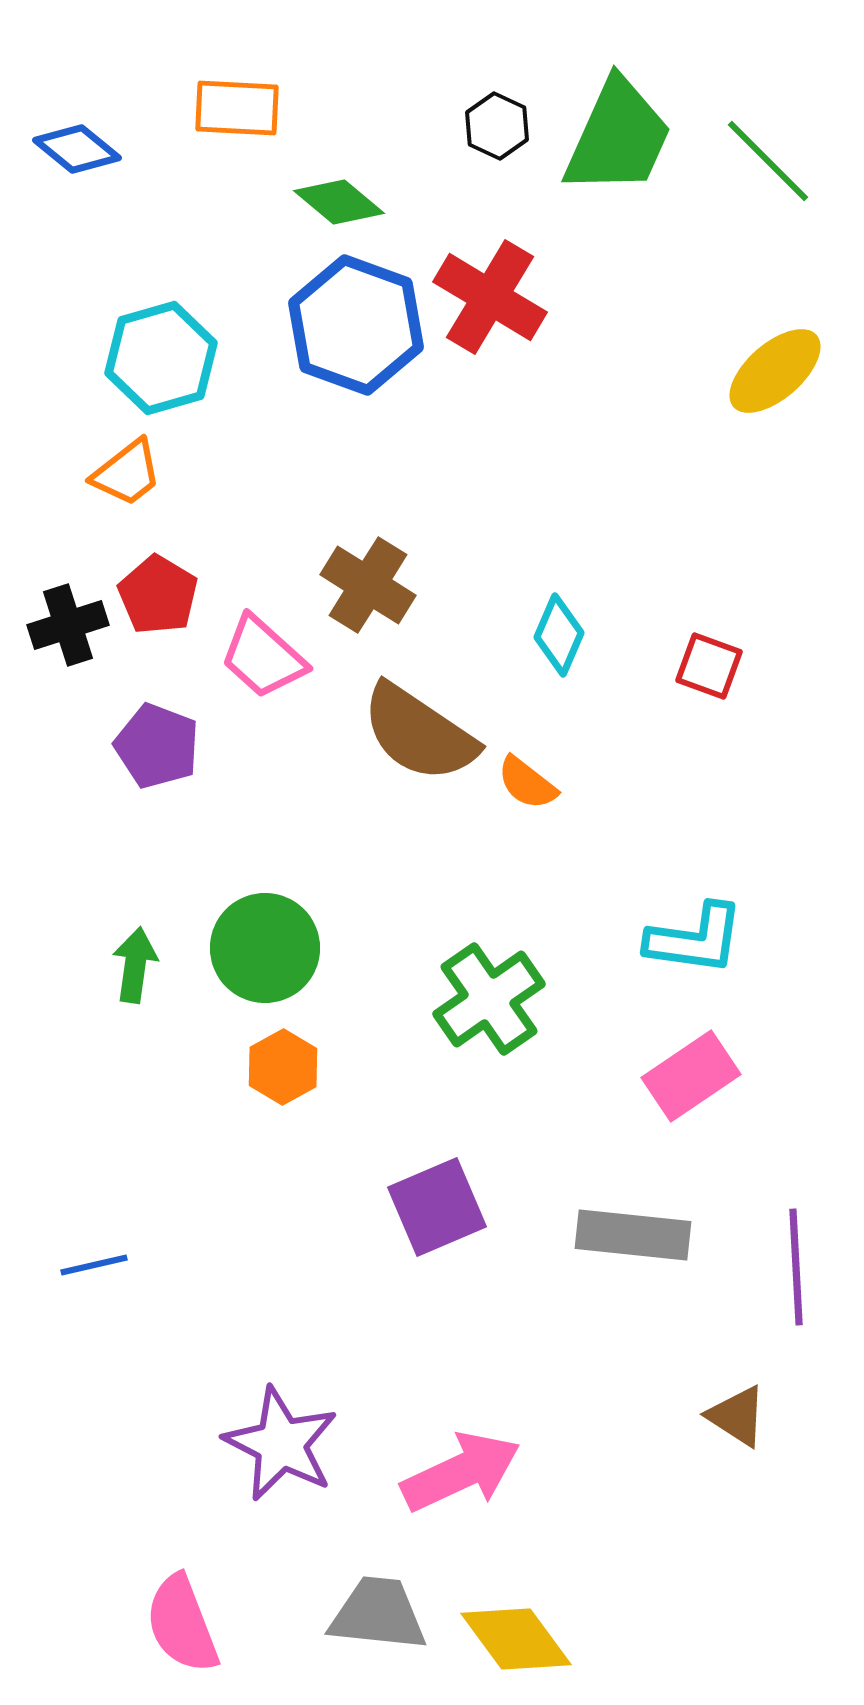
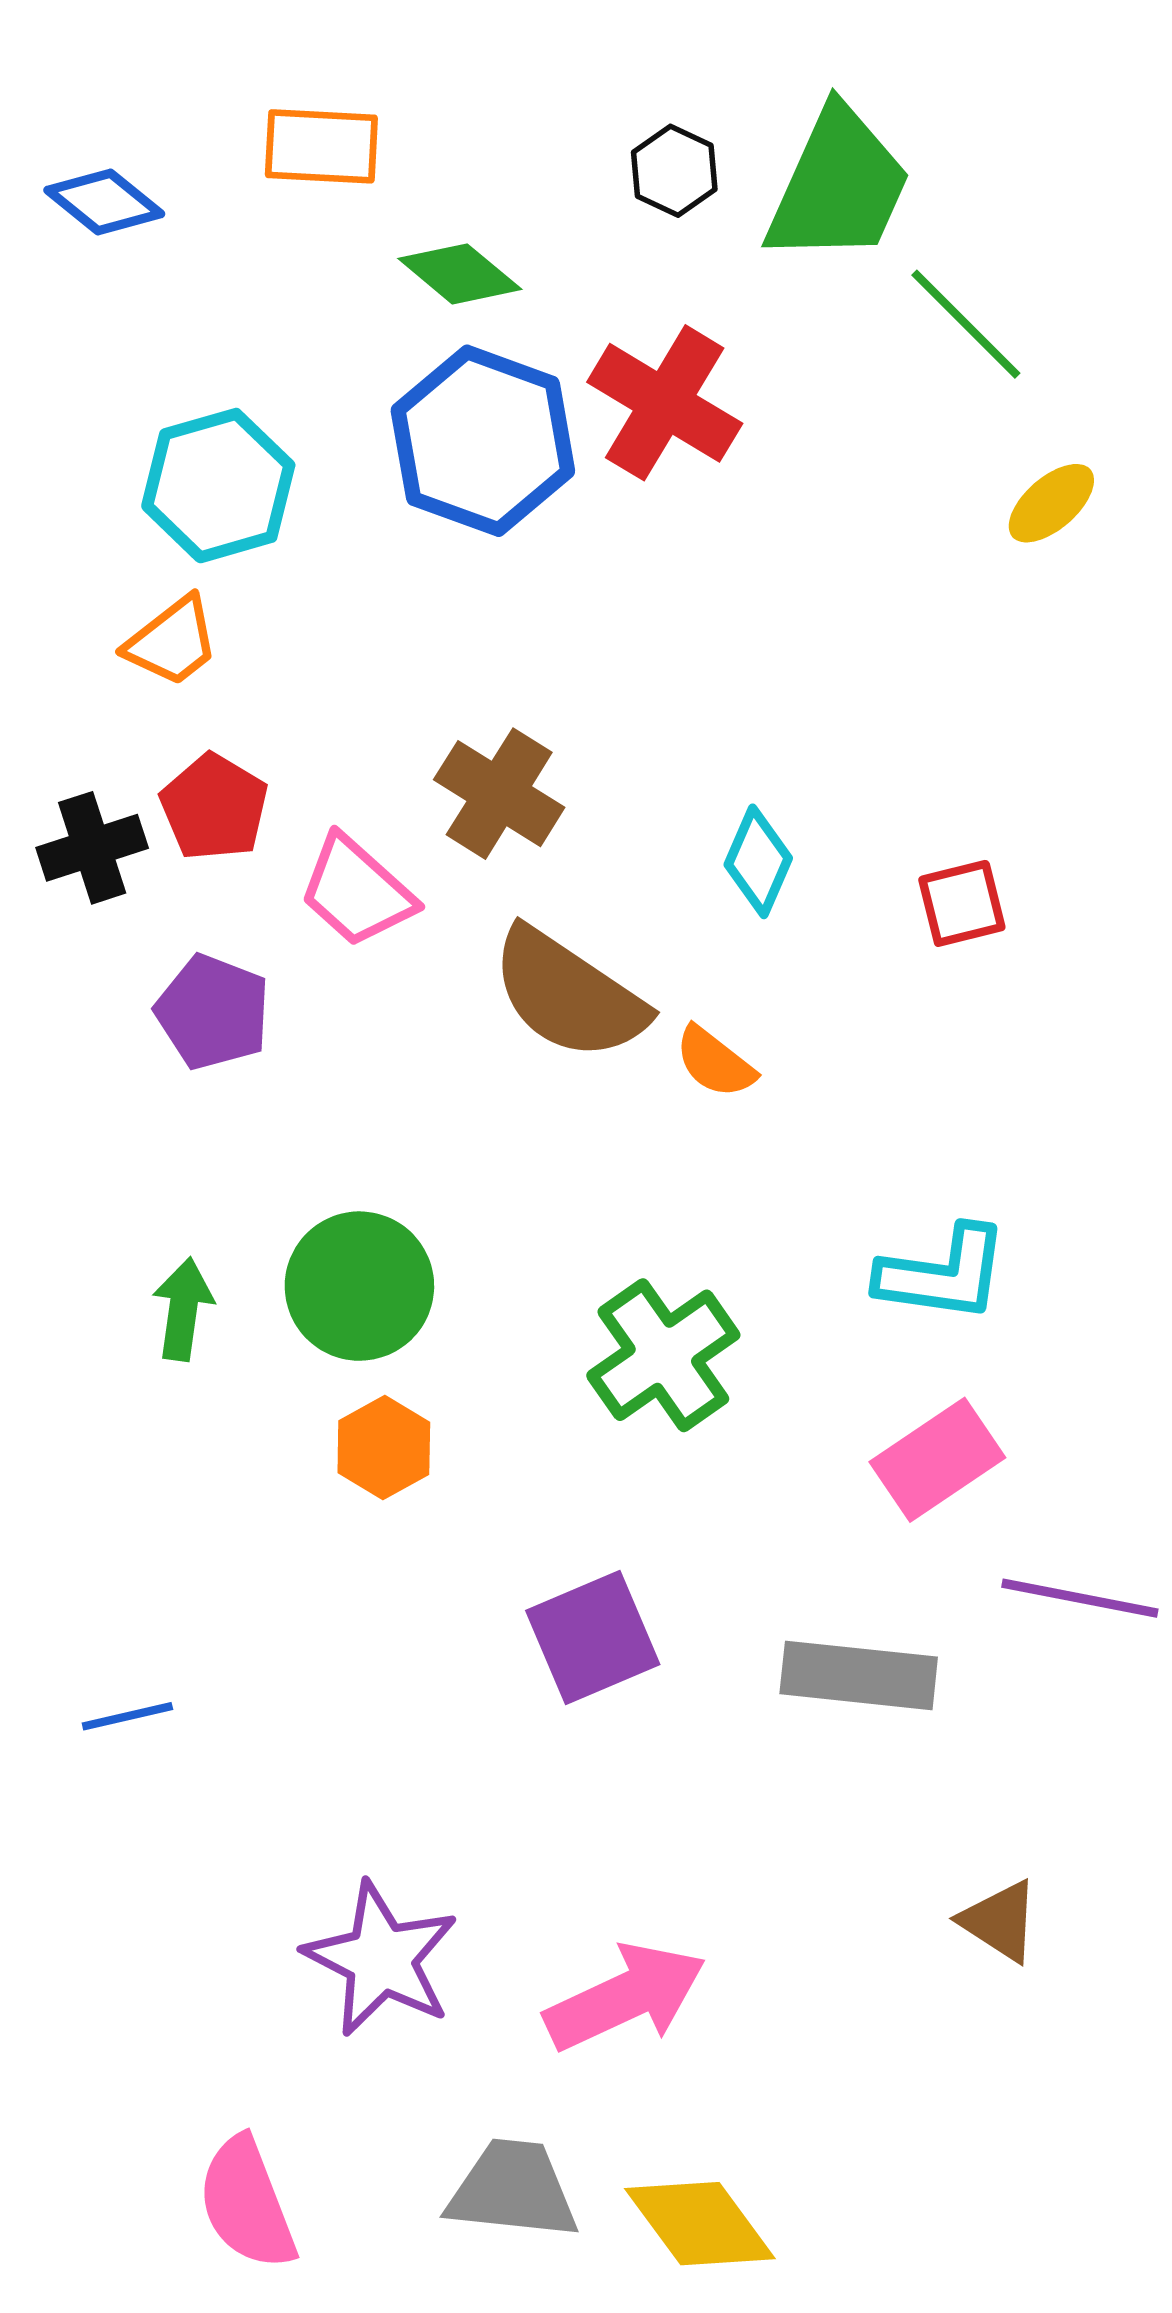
green line: (768, 161) -> (966, 324), moved
yellow ellipse: (775, 371) -> (1051, 503), size x0.7
red square: (709, 666) -> (962, 903), turned -34
purple line: (796, 1267) -> (1080, 1598), moved, turned -76

